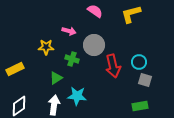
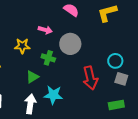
red arrow: (113, 66) -> (90, 78), moved

